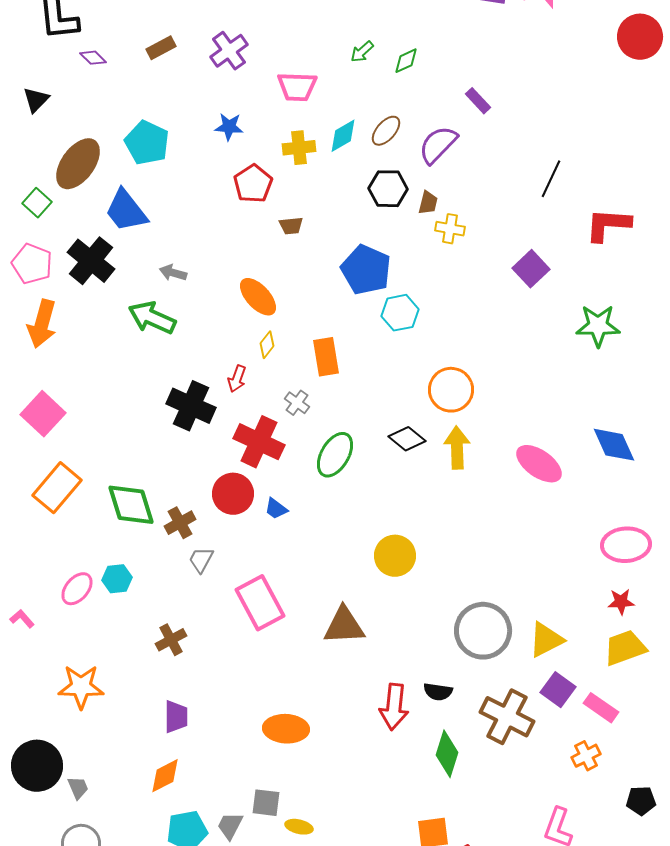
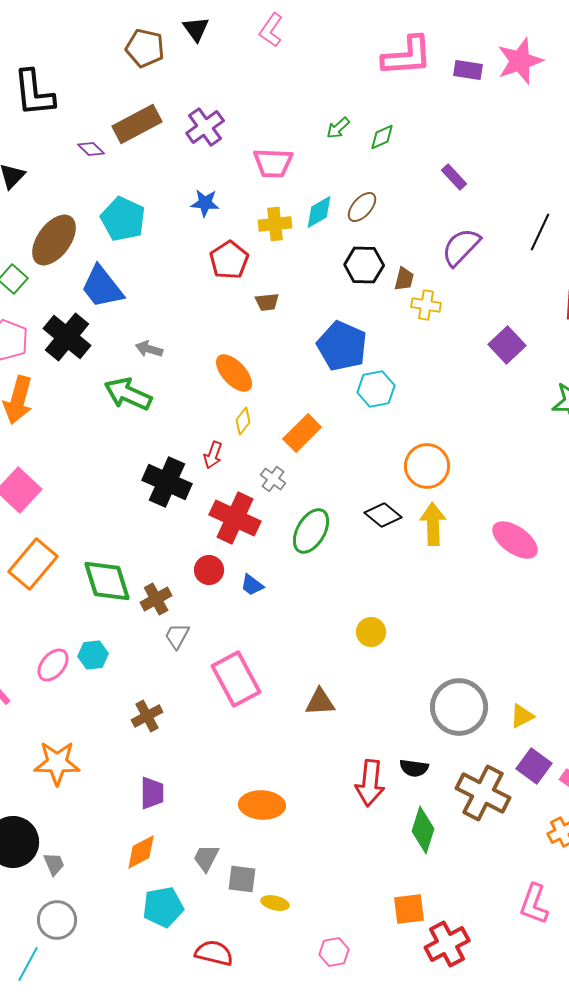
brown rectangle: (161, 48) -> (137, 124), size x1.6
purple diamond: (93, 58) -> (91, 149), moved
purple semicircle: (438, 145) -> (461, 247), moved
black line: (551, 179) -> (540, 232), moved
orange rectangle: (326, 357) -> (302, 433), turned 54
red circle: (233, 494) -> (209, 570), size x0.7
yellow circle: (395, 556) -> (371, 632), size x0.7
brown triangle: (344, 626) -> (320, 702), size x0.7
yellow triangle: (546, 640) -> (522, 716), size x0.7
gray trapezoid: (230, 826) -> (206, 858), moved

